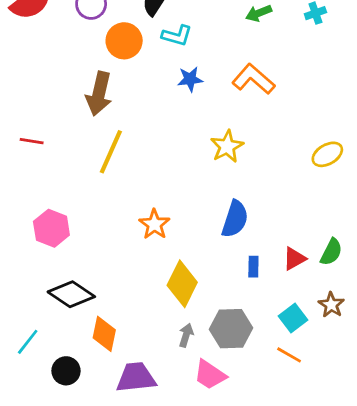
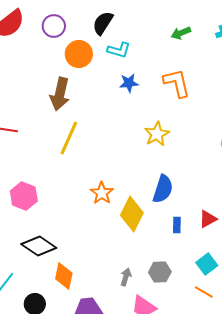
orange L-shape: (253, 79) -> (177, 83), turned 36
yellow diamond: (182, 284) -> (132, 214), moved
gray hexagon: (231, 329) -> (160, 272), size x0.7

